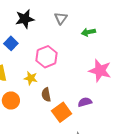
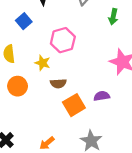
green arrow: (88, 32) -> (113, 17), turned -72
brown semicircle: (46, 95) -> (58, 83), turned -88

